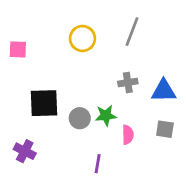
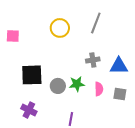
pink semicircle: (128, 135) -> (99, 89), moved
purple cross: (25, 151) -> (29, 110), moved

